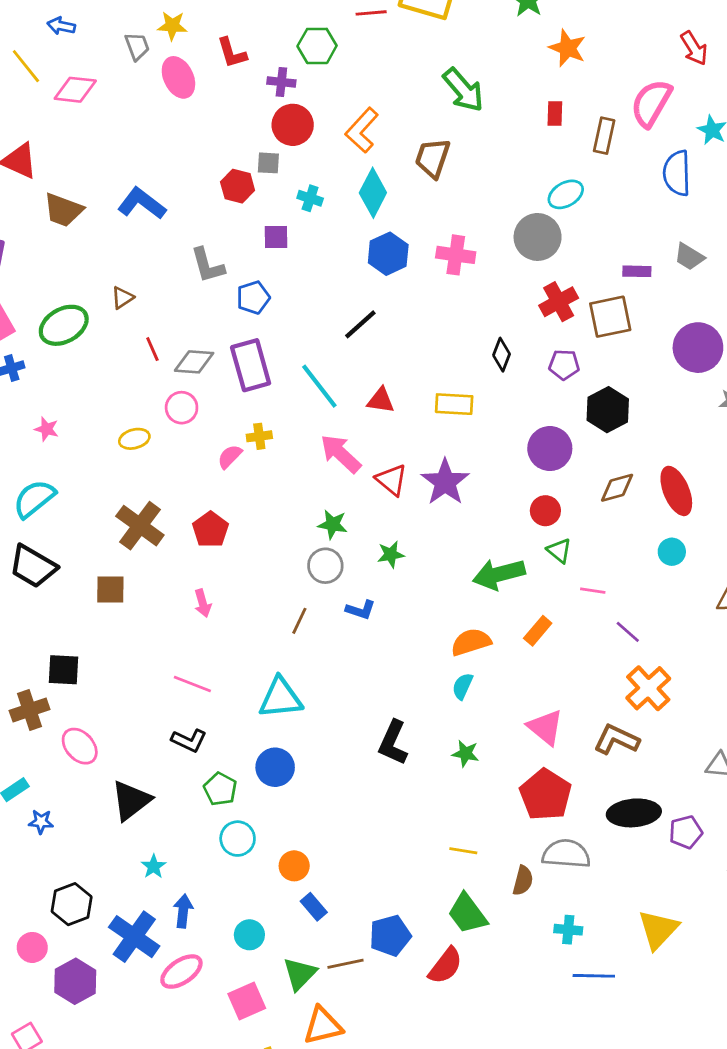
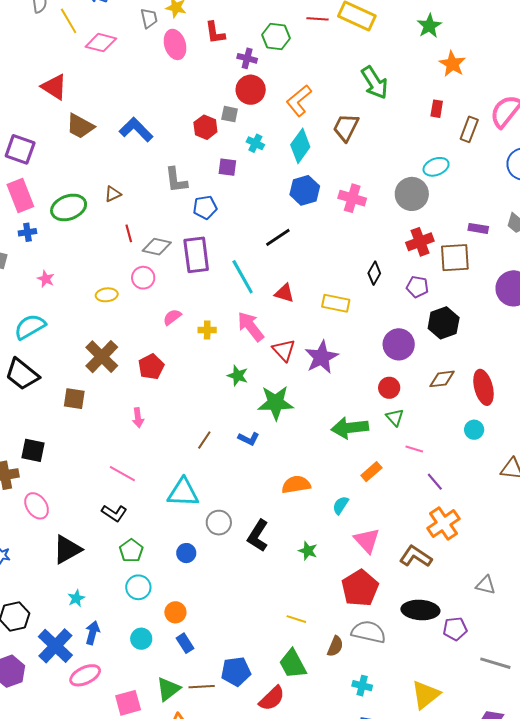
yellow cross: (259, 436) -> (207, 330), moved
green star: (391, 554) -> (276, 403), size x1.8
gray circle: (325, 566) -> (219, 523), moved
orange semicircle: (471, 642) -> (296, 485), moved
cyan semicircle: (463, 686) -> (341, 505), moved
blue circle: (275, 767) -> (186, 553), moved, size x0.7
cyan circle: (249, 935) -> (141, 639), moved

